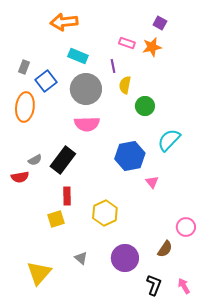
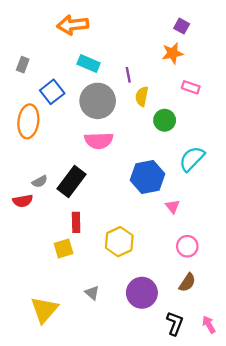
pink rectangle: (127, 43) -> (191, 87), moved
gray rectangle: (24, 67) -> (23, 65), moved
pink circle: (186, 227) -> (187, 246), moved

